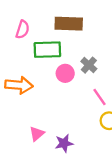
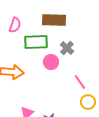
gray cross: (89, 65) -> (67, 48), moved

